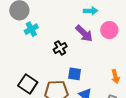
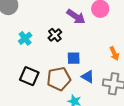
cyan cross: (31, 29) -> (25, 38), moved

